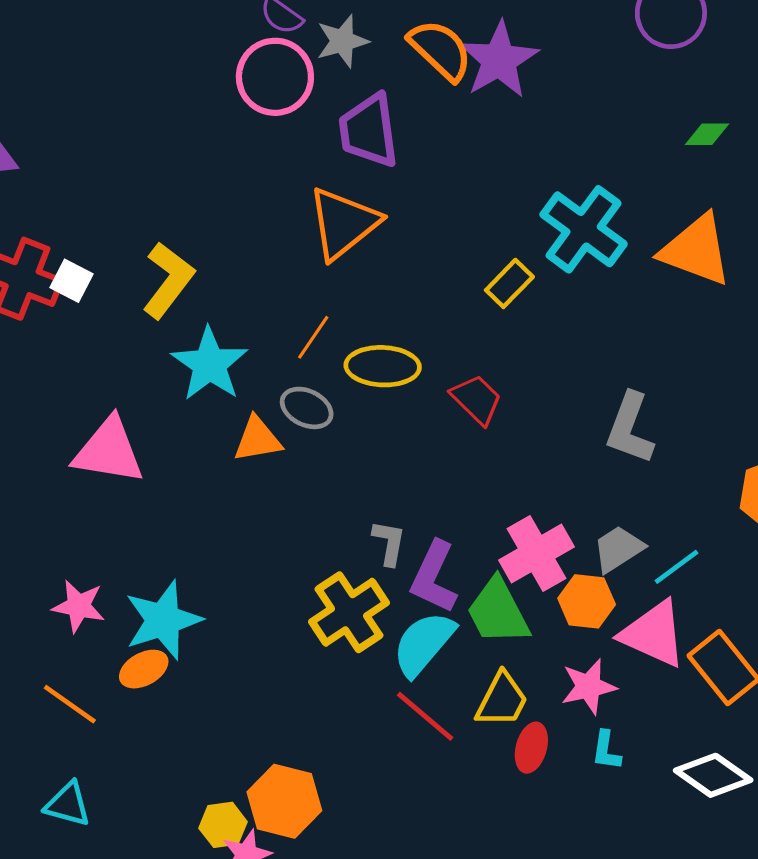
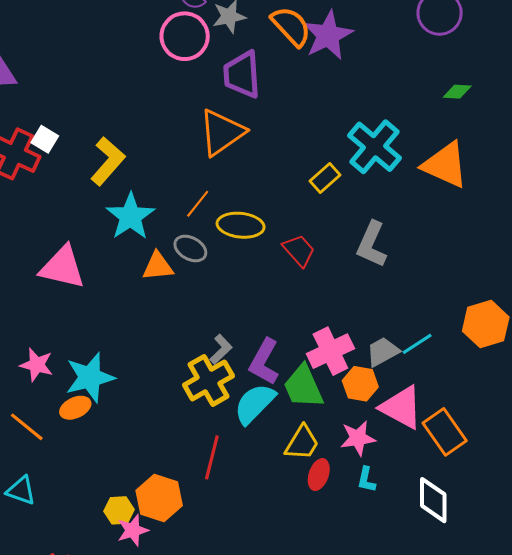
white square: (72, 281) -> (45, 139), moved
gray L-shape: (630, 428) -> (372, 244), moved
gray L-shape: (389, 543) -> (221, 349), moved, turned 32
cyan line: (676, 567) -> (417, 344), moved
red line: (425, 716) -> (212, 457), moved, turned 60
white diamond: (713, 775) -> (433, 500), turned 51

